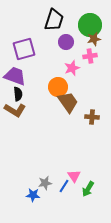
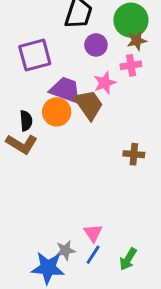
purple trapezoid: (15, 76) -> (65, 90), moved
orange circle: (58, 87) -> (57, 112), moved
brown trapezoid: (68, 102) -> (89, 105), moved
pink triangle: (74, 176) -> (93, 233), moved
blue star: (33, 195) -> (48, 268), size x1.6

